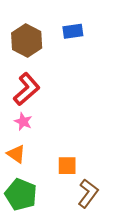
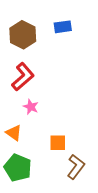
pink star: (23, 122) -> (31, 107), moved

